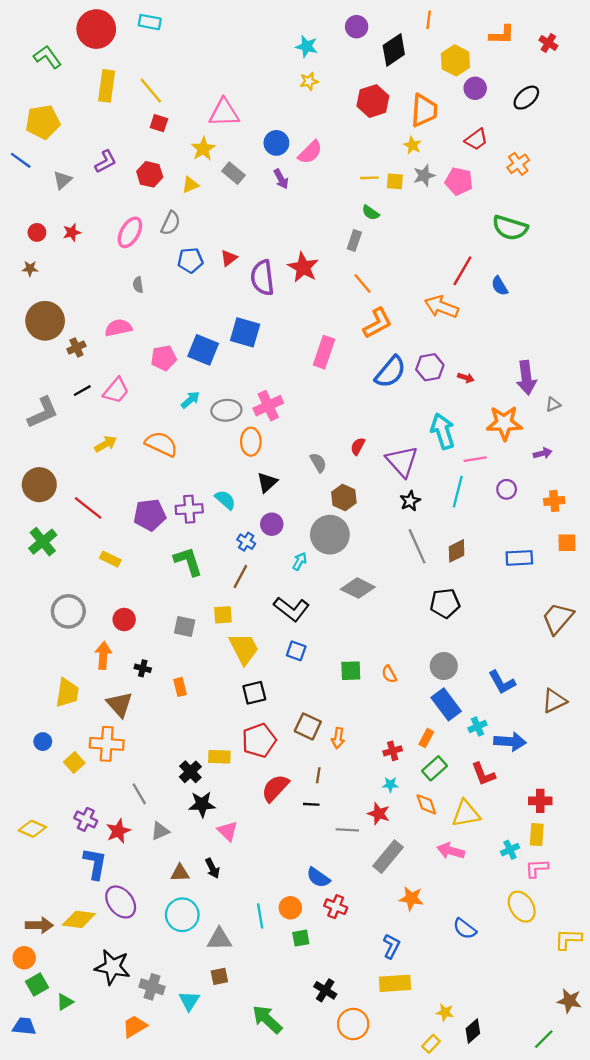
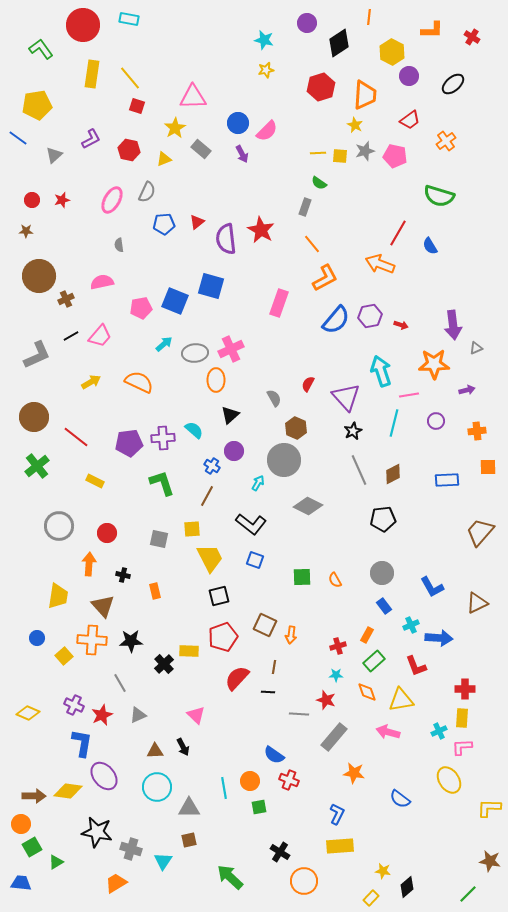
blue rectangle: (446, 704) -> (384, 606), size x0.6
black star: (202, 804) -> (131, 641), moved

